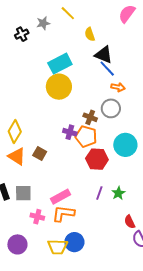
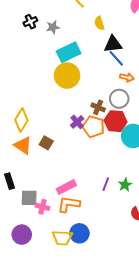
gray star: (43, 23) -> (53, 27), moved
black triangle: (104, 55) -> (113, 44), turned -30
purple cross: (70, 132) -> (77, 122), turned 32
red hexagon: (97, 159) -> (116, 121), moved
gray square: (23, 193) -> (29, 198), moved

